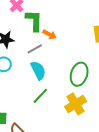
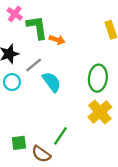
gray line: (35, 49) -> (34, 65), moved
green line: (40, 96) -> (60, 136), moved

